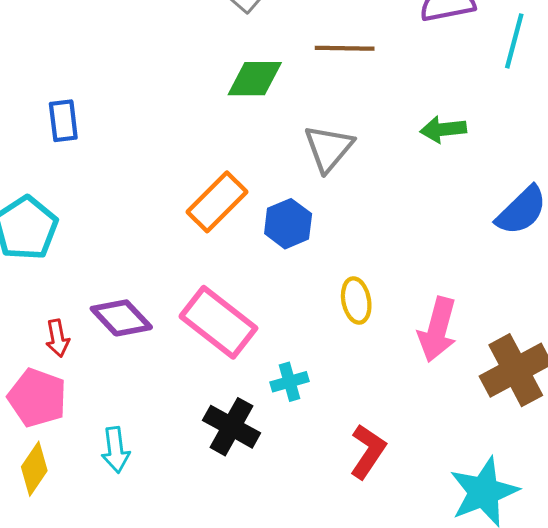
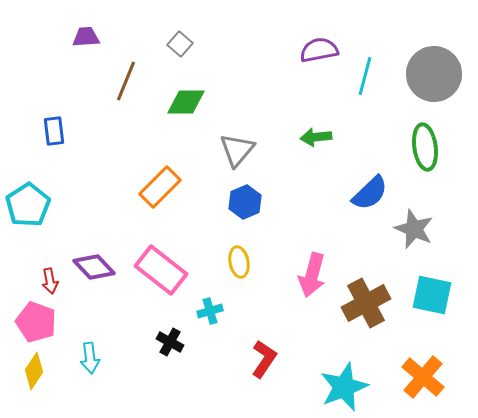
brown line: (345, 48) -> (126, 81), moved, turned -69
blue hexagon: (288, 224) -> (245, 202), moved
yellow ellipse: (356, 301) -> (239, 262), moved
black cross: (231, 427) -> (170, 342), size x0.7

